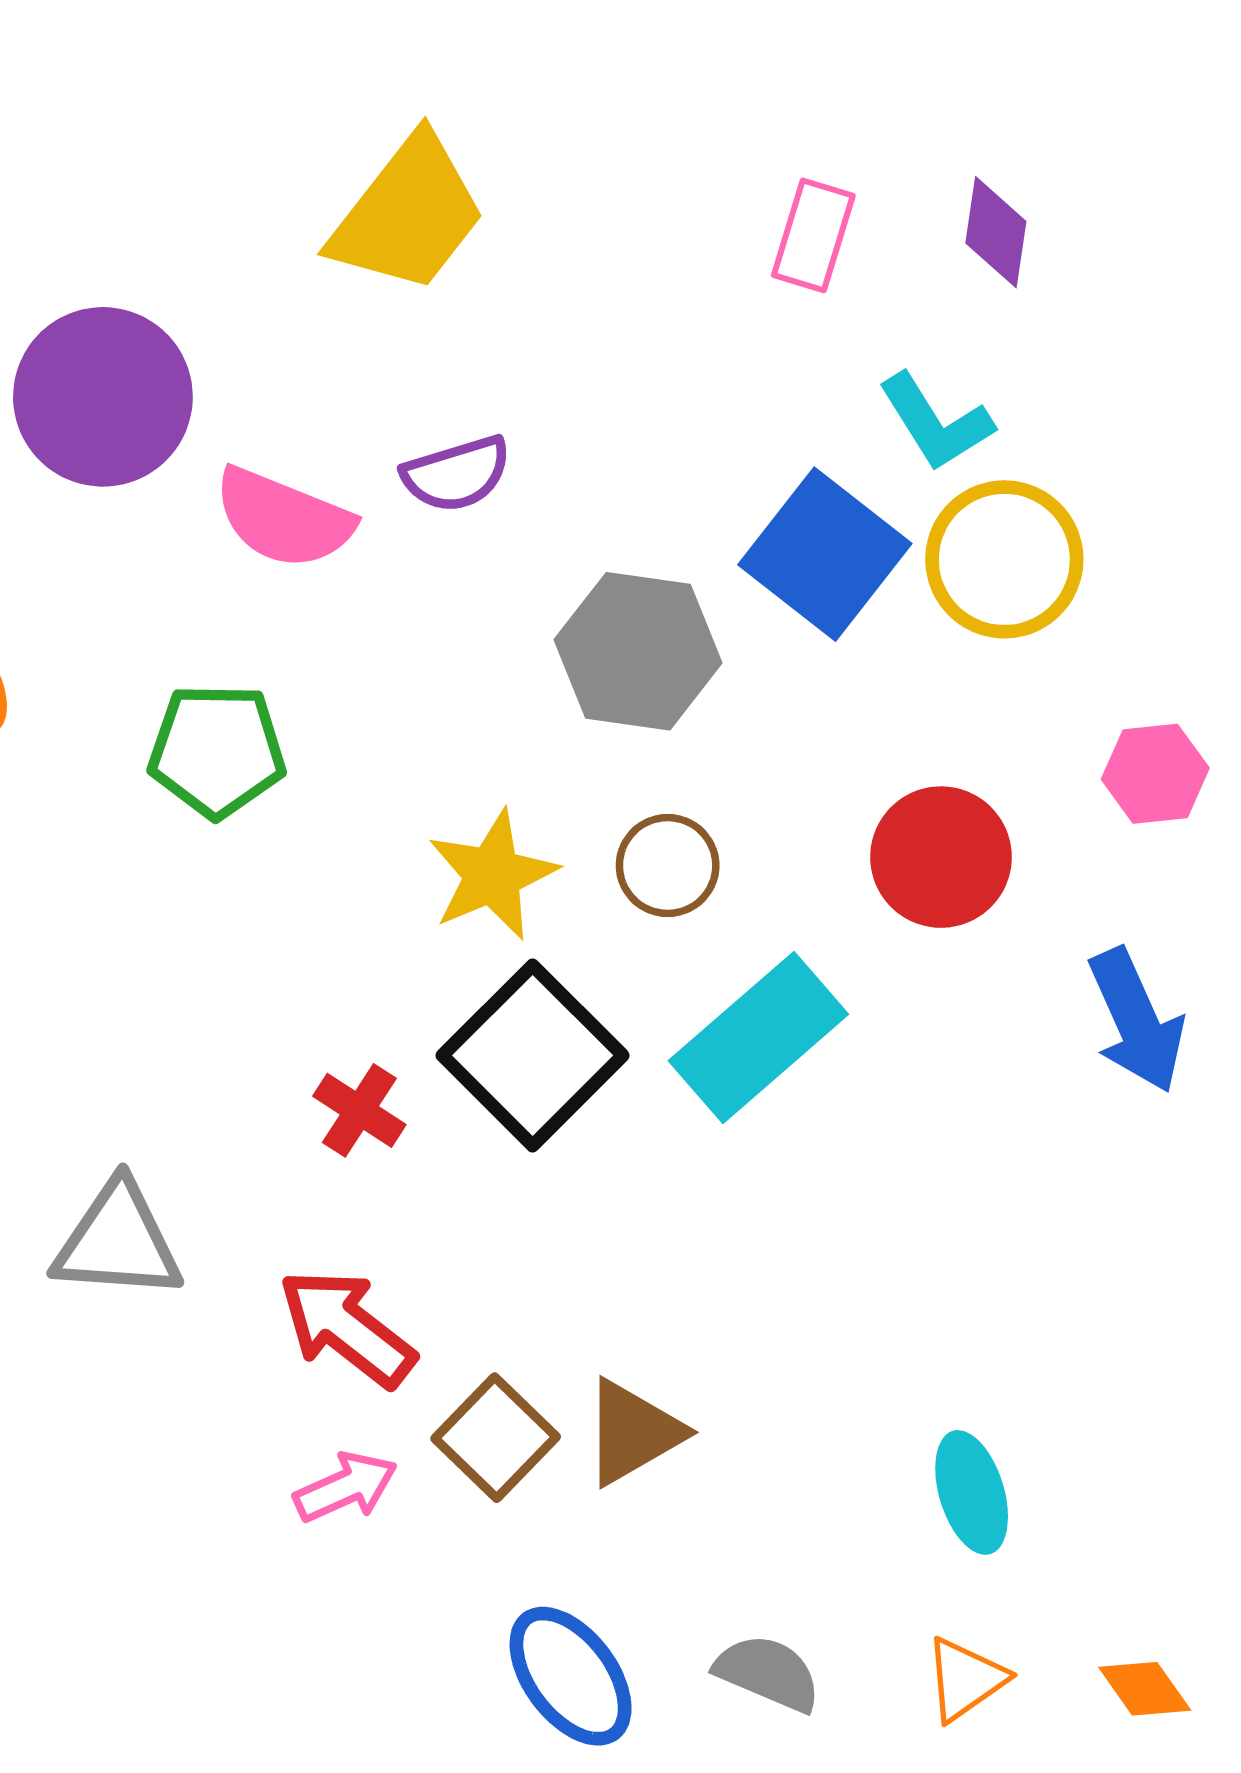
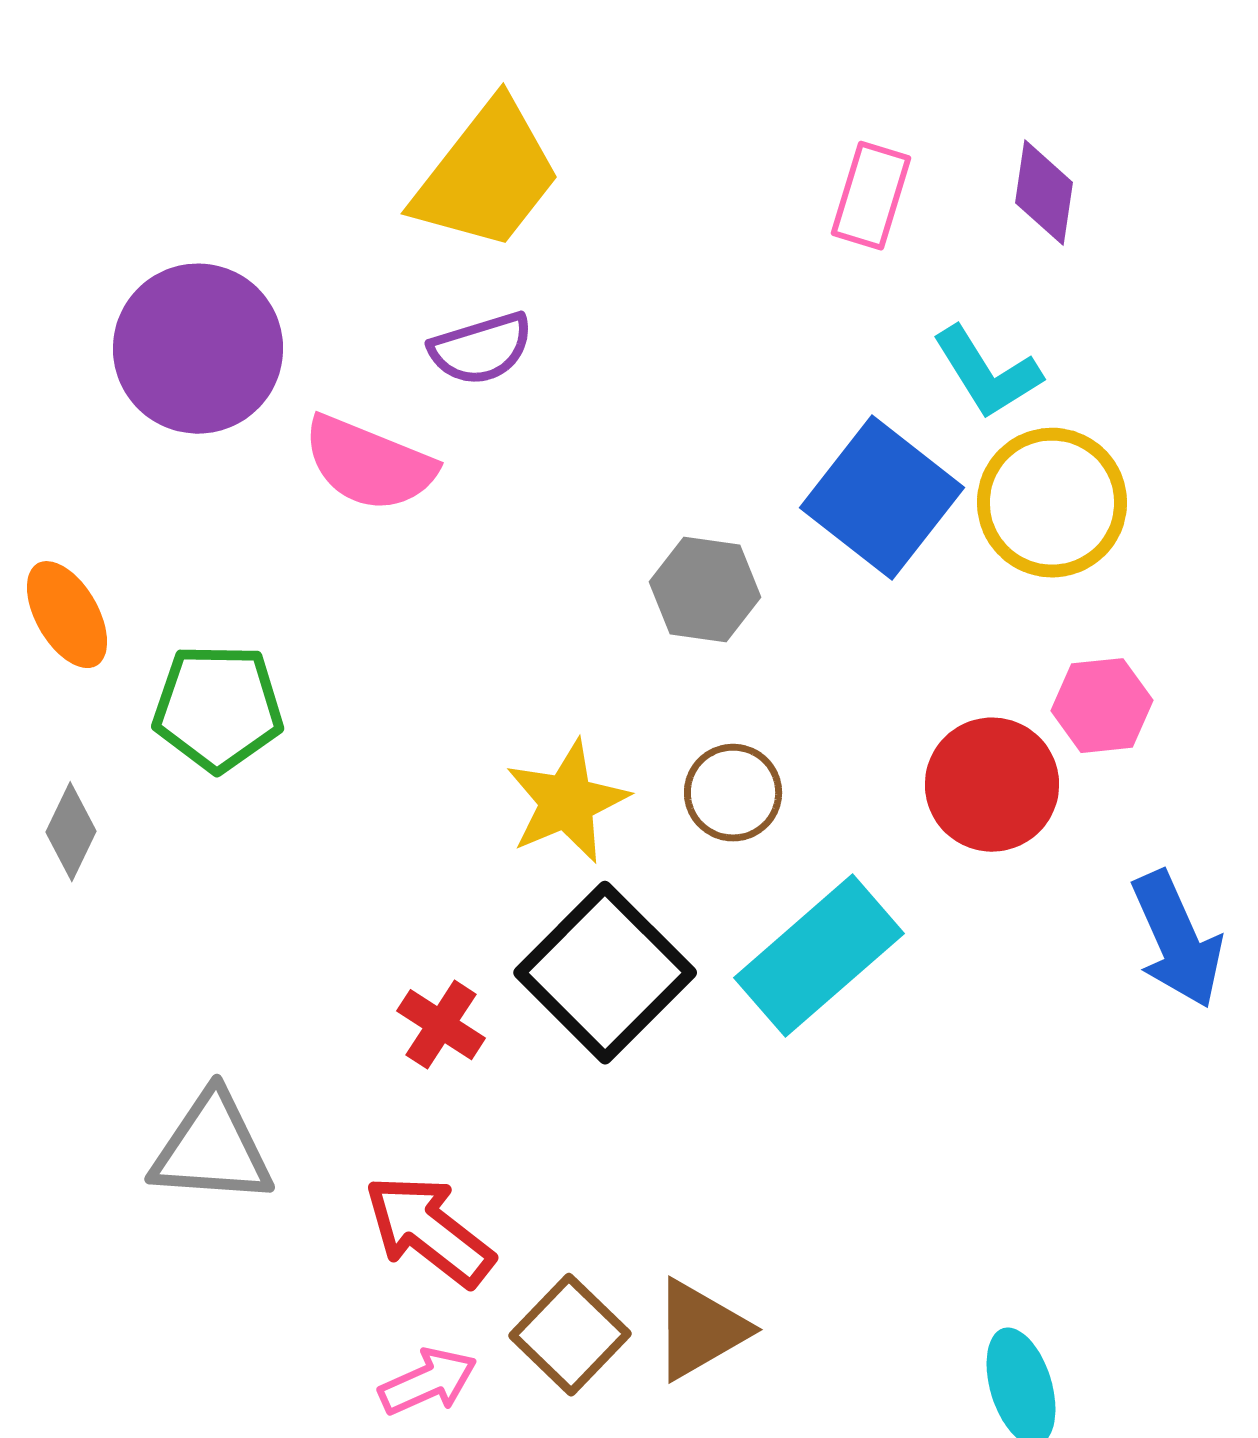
purple semicircle: (457, 474) -> (481, 349), moved
gray hexagon: (638, 651) -> (705, 590), size x0.7
green pentagon: (217, 750) -> (218, 708), moved
pink hexagon: (1155, 774) -> (1102, 706), moved

